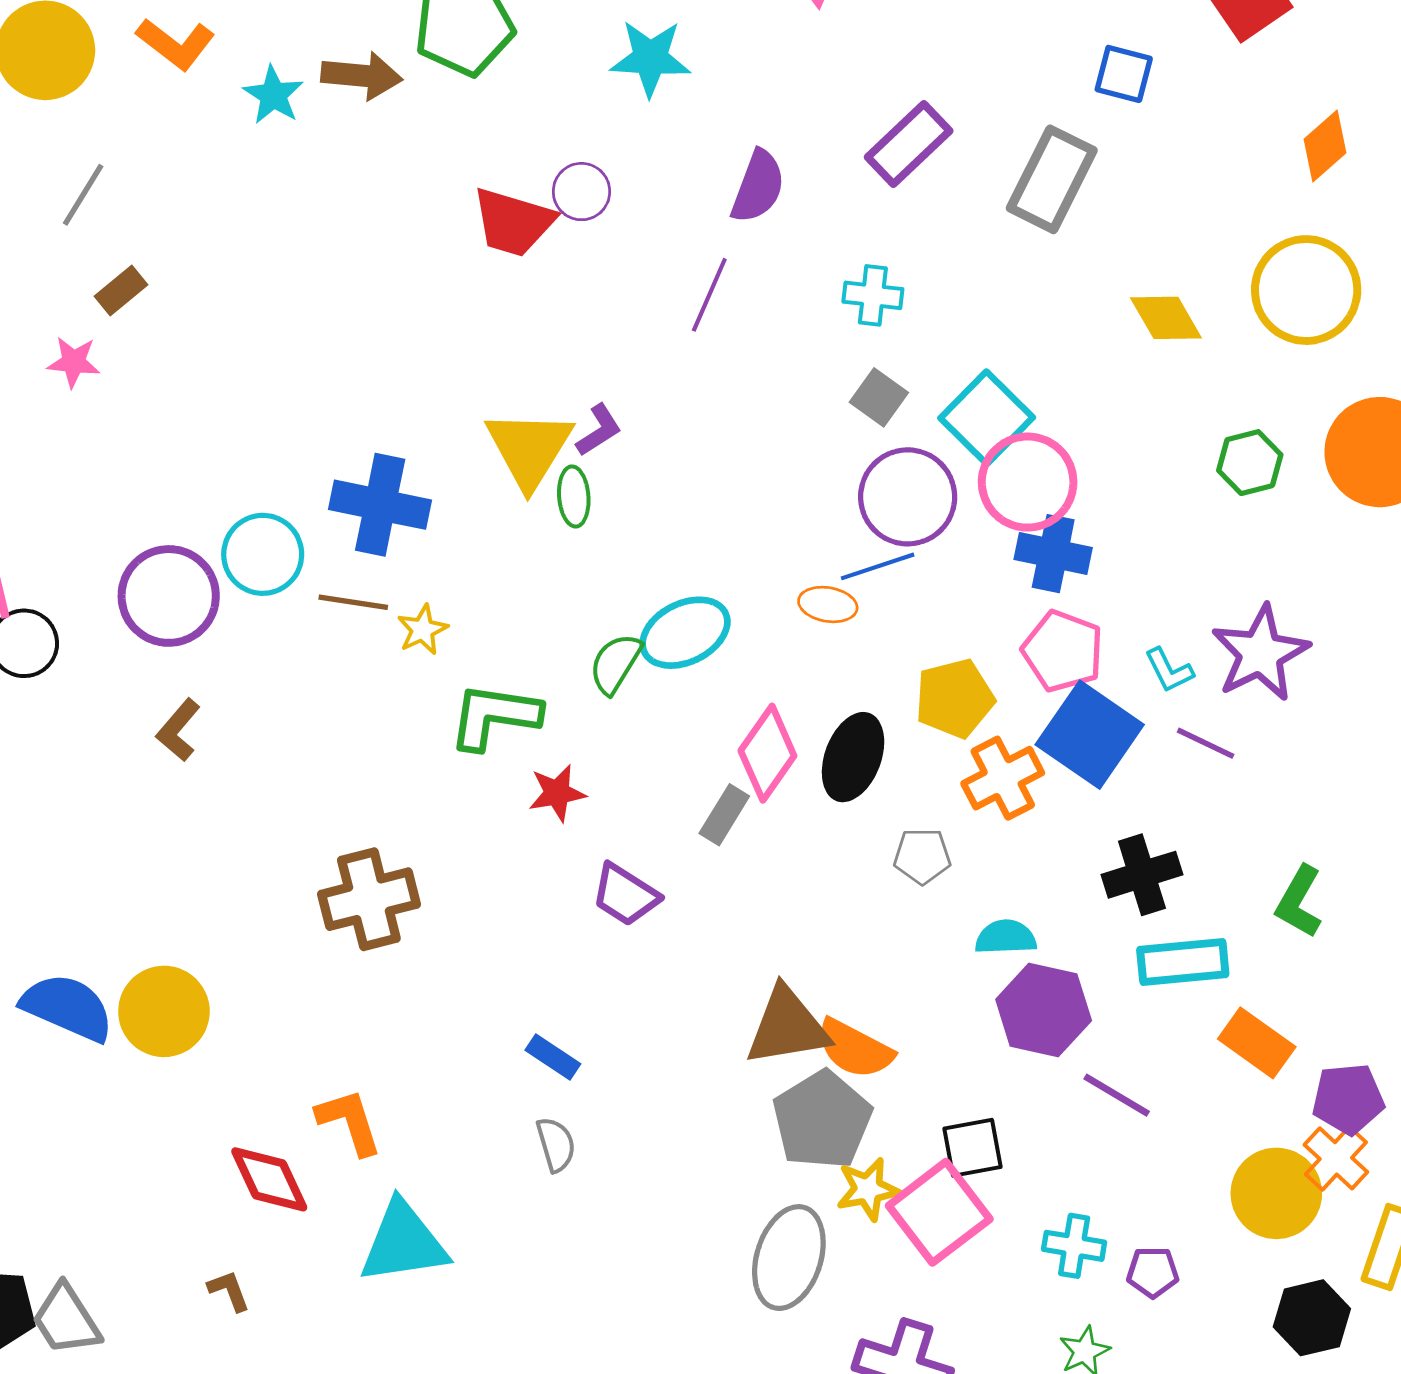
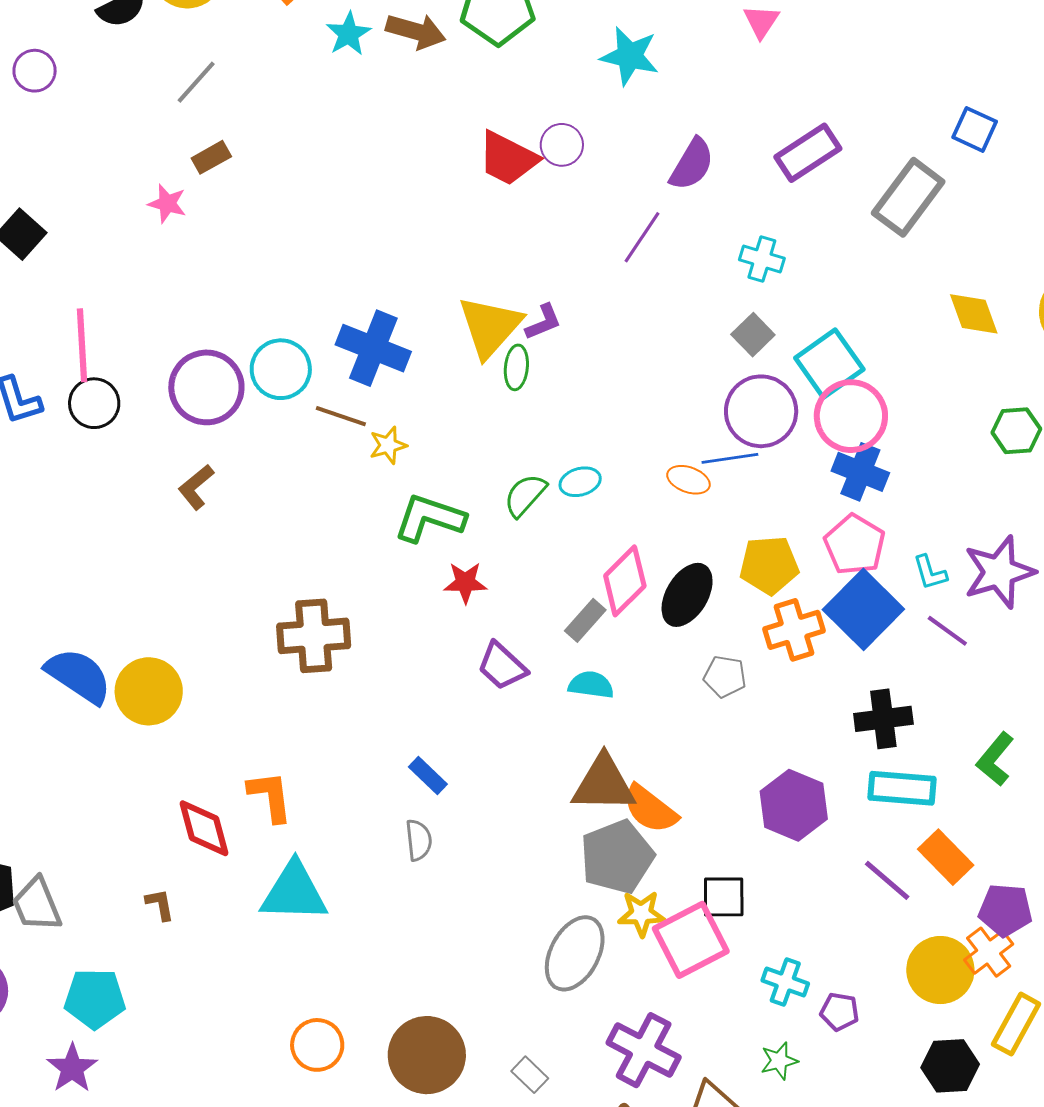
cyan ellipse: (685, 633) -> (580, 482), size x0.6
cyan semicircle: (1006, 937) -> (591, 685), moved
purple line: (1117, 1095) -> (887, 880), moved

